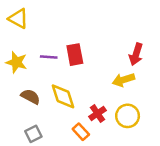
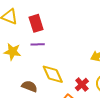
red rectangle: (75, 55) -> (36, 23), moved
brown semicircle: (31, 97) -> (29, 86), moved

